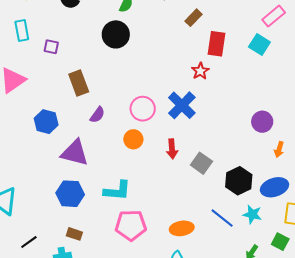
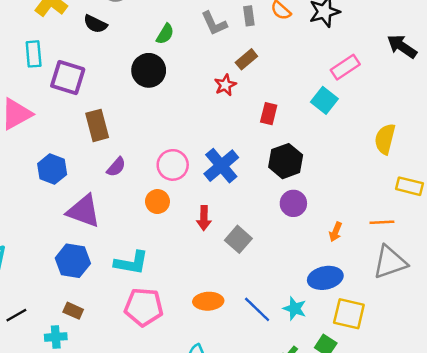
red rectangle: (216, 44) -> (269, 114), moved, size x0.7
purple square: (51, 47) -> (68, 78), size x1.8
red star: (200, 71) -> (225, 85), moved
purple circle: (262, 122) -> (293, 203), moved
black hexagon: (239, 181) -> (286, 161), moved
orange ellipse: (182, 228) -> (208, 301), moved

